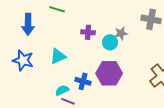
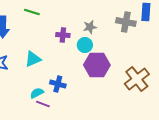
gray star: (121, 33) -> (90, 27), moved
purple hexagon: (109, 73) -> (97, 65), moved

